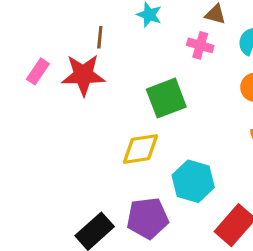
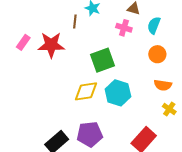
brown line: (100, 37) -> (75, 22), moved
cyan hexagon: (193, 181) -> (118, 93), moved

